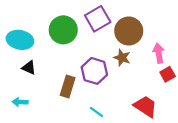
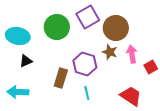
pink arrow: (159, 53) -> (132, 54), moved
black triangle: (29, 68) -> (26, 61), turned -48
cyan arrow: (20, 102) -> (18, 92), size x1.5
cyan line: (97, 112) -> (87, 93), moved, turned 40

